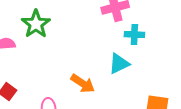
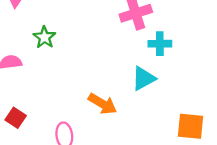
green star: (36, 24) -> (44, 37), size x0.7

